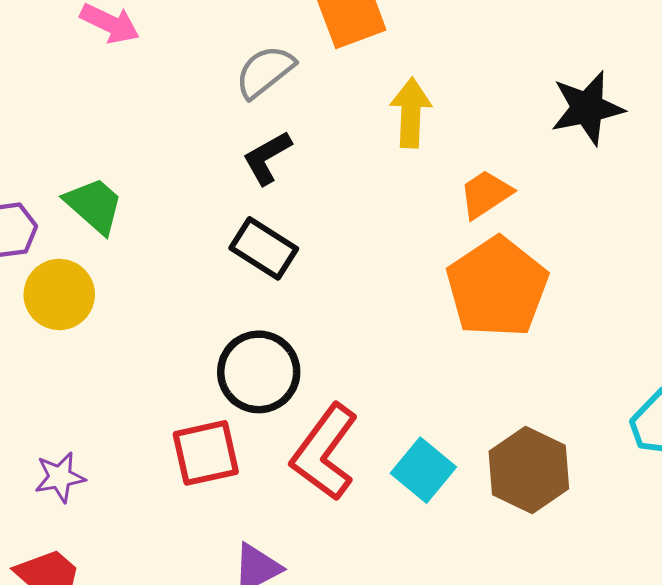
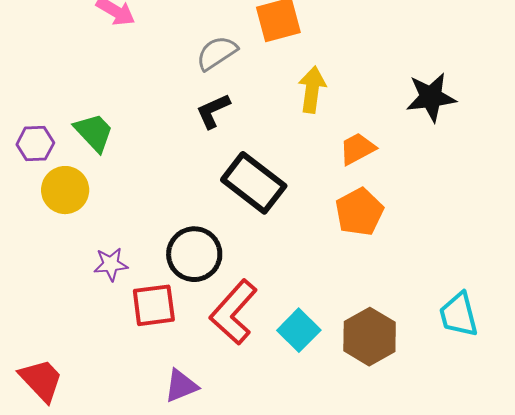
black rectangle: (264, 248) -> (254, 183), moved, size x1.4
orange pentagon: (497, 287) -> (359, 212), size x0.7
purple star: (60, 477) -> (111, 264), moved

